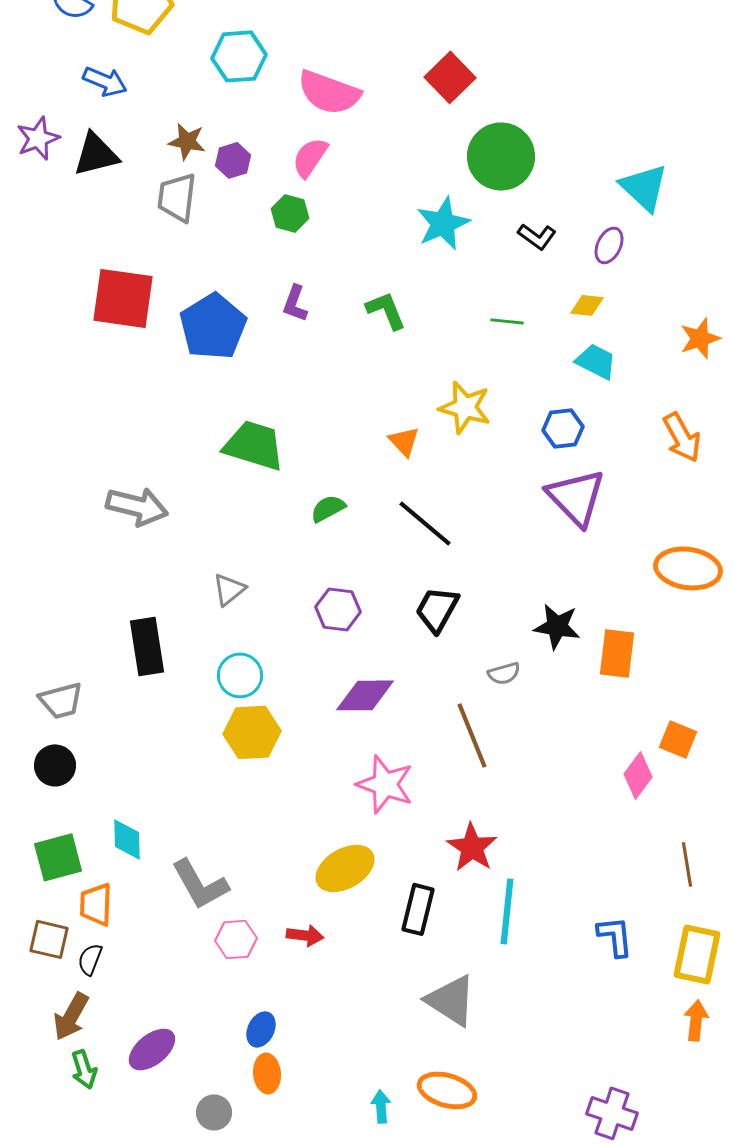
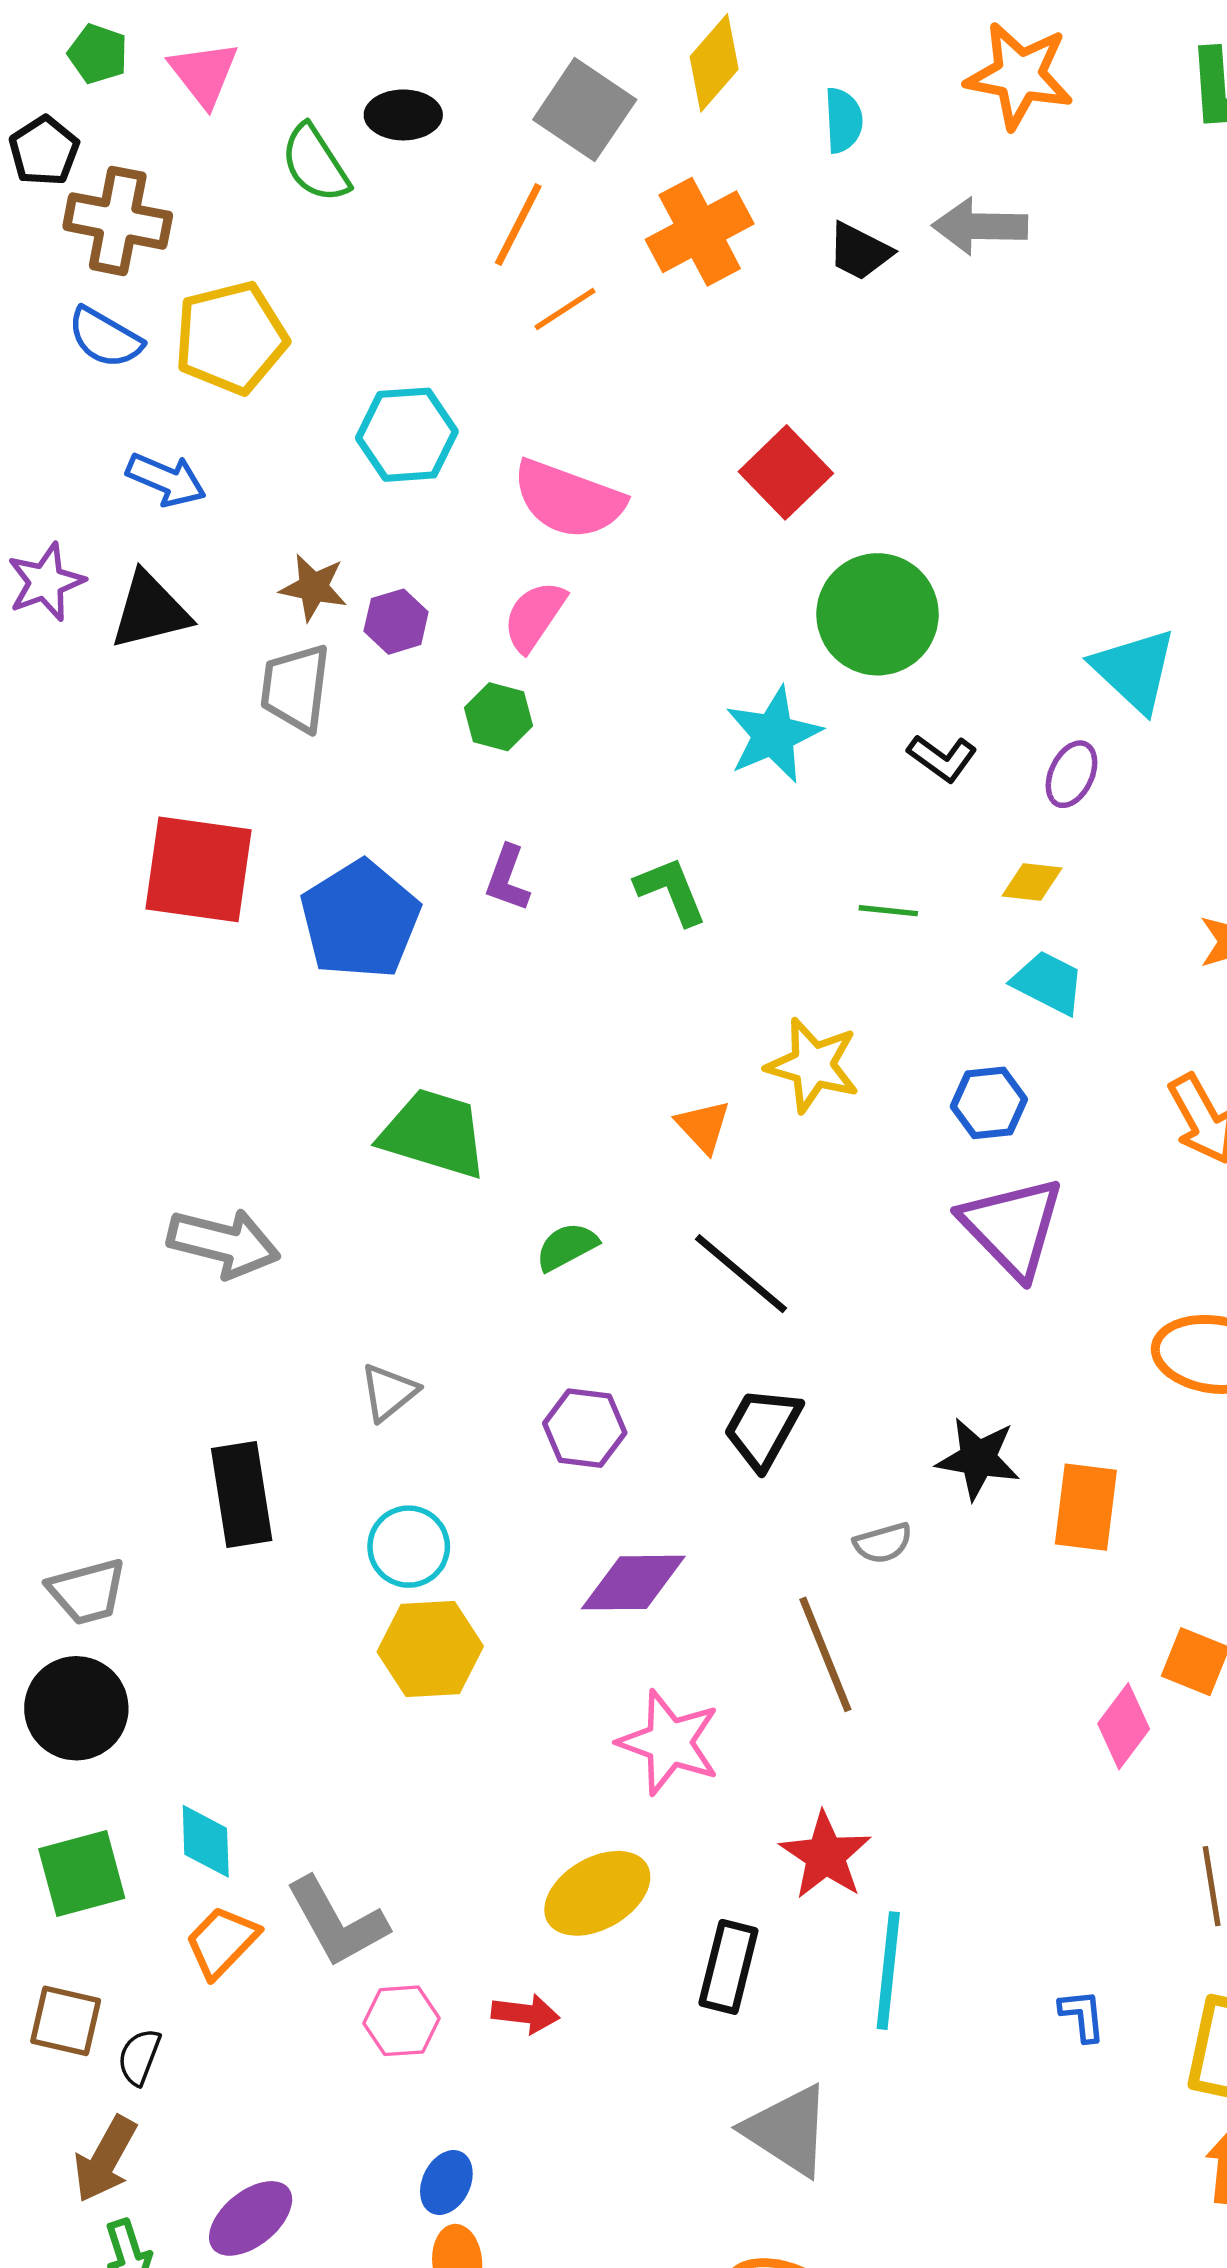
black circle: (55, 765) -> (76, 1708), size x1.4
orange trapezoid: (96, 904) -> (222, 1942), moved, turned 42
blue L-shape: (615, 936) -> (1082, 2015), size x0.7

